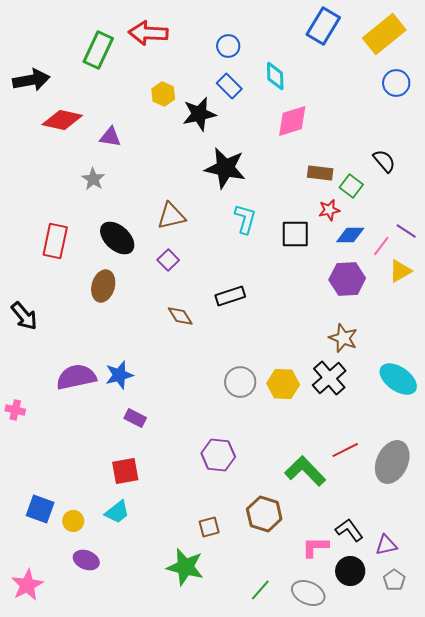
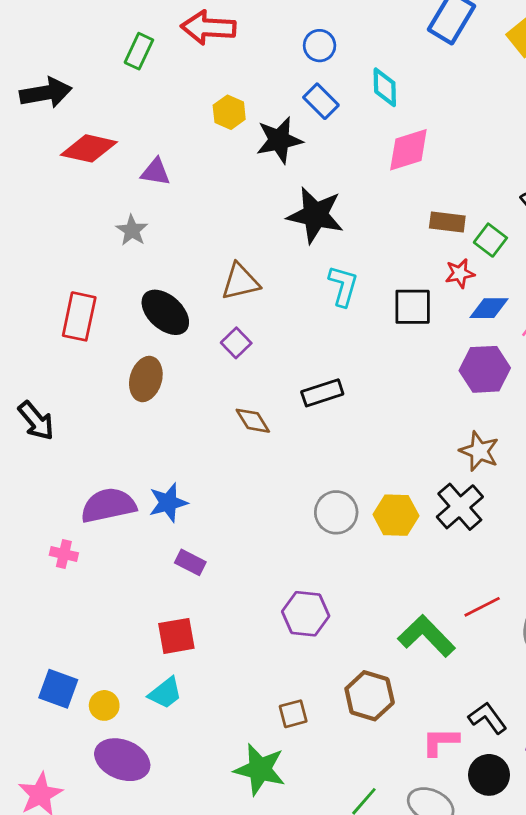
green rectangle: (98, 50) -> (139, 51), size x0.7
pink cross: (15, 410) -> (64, 554), moved
purple ellipse: (86, 560) -> (122, 760), size x1.5

